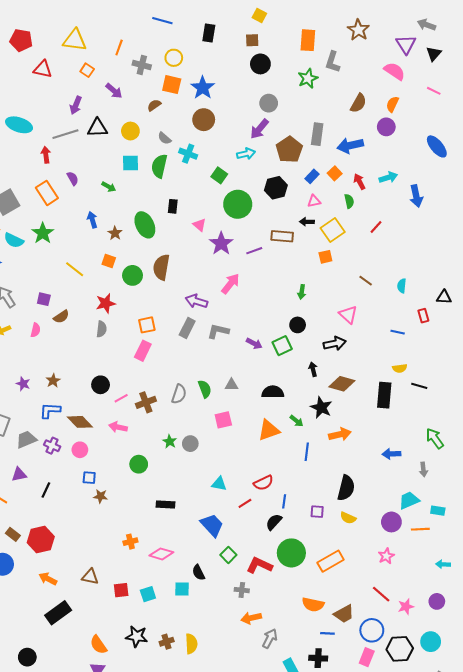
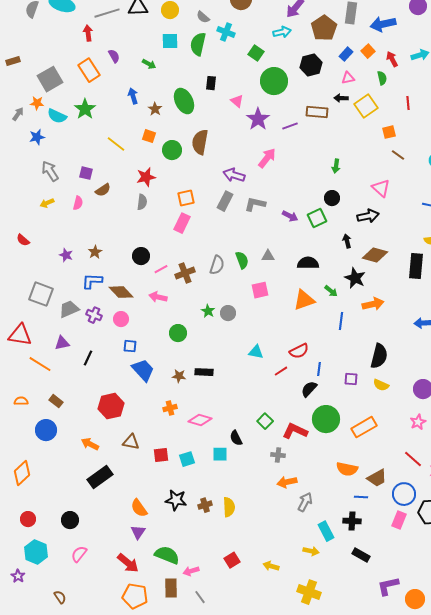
red line: (376, 227) -> (408, 103), turned -48
orange square: (325, 257) -> (389, 132), moved
brown star: (101, 496) -> (179, 376), moved
blue trapezoid: (212, 525) -> (143, 370), moved
red hexagon: (41, 540) -> (111, 406), moved

